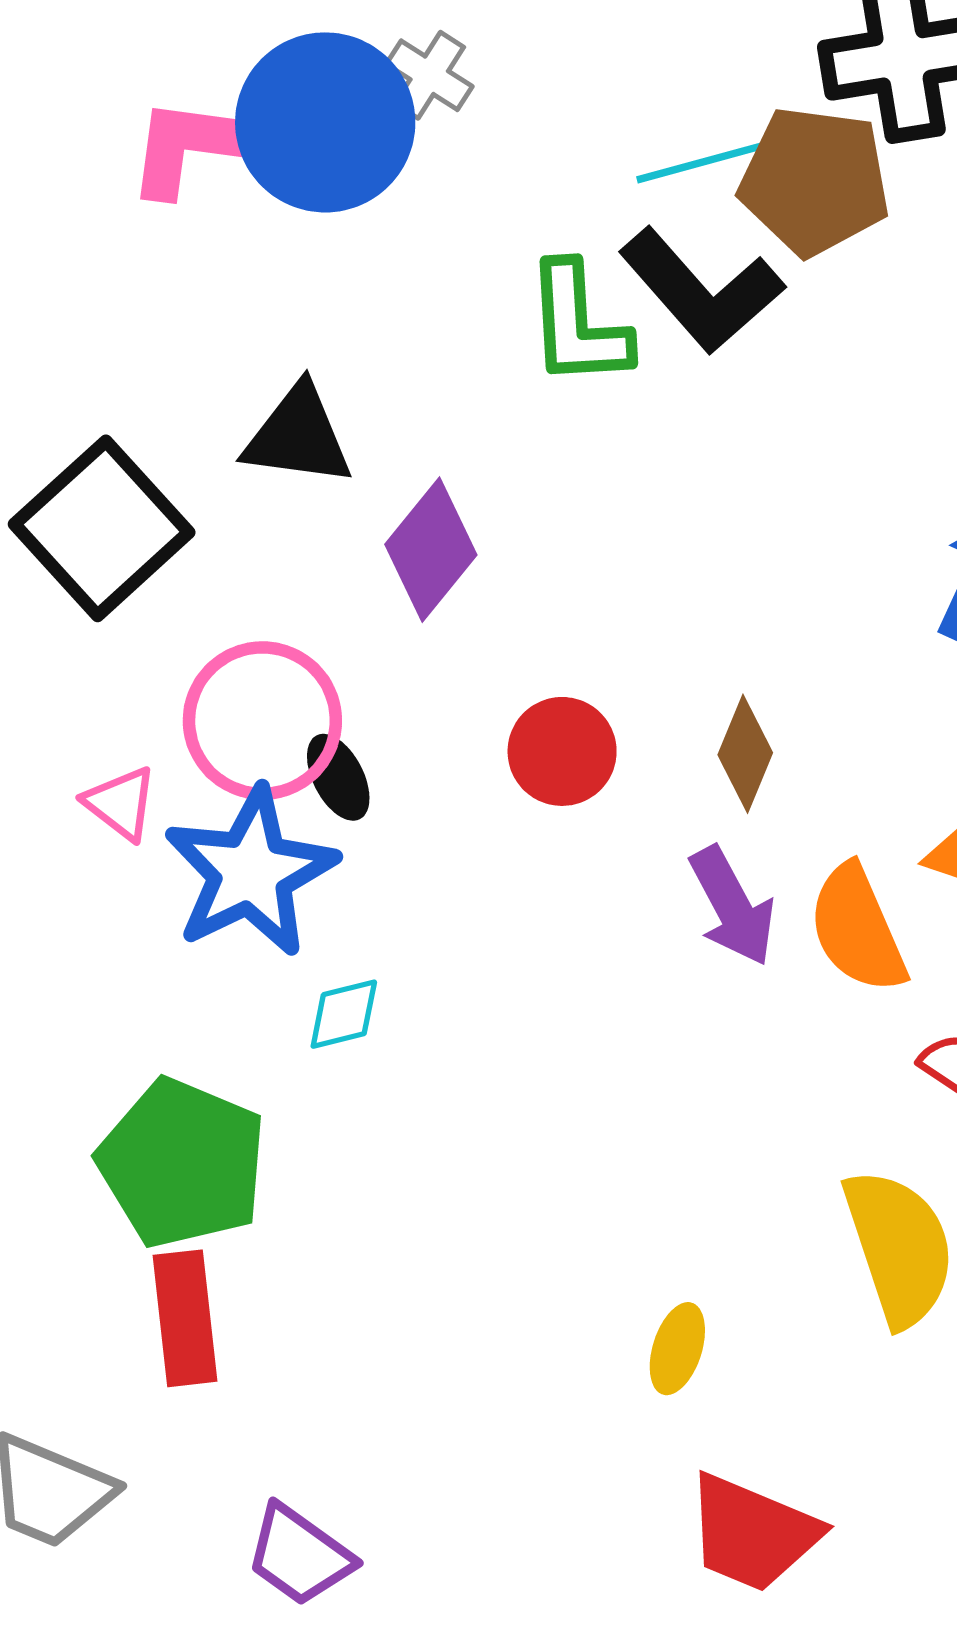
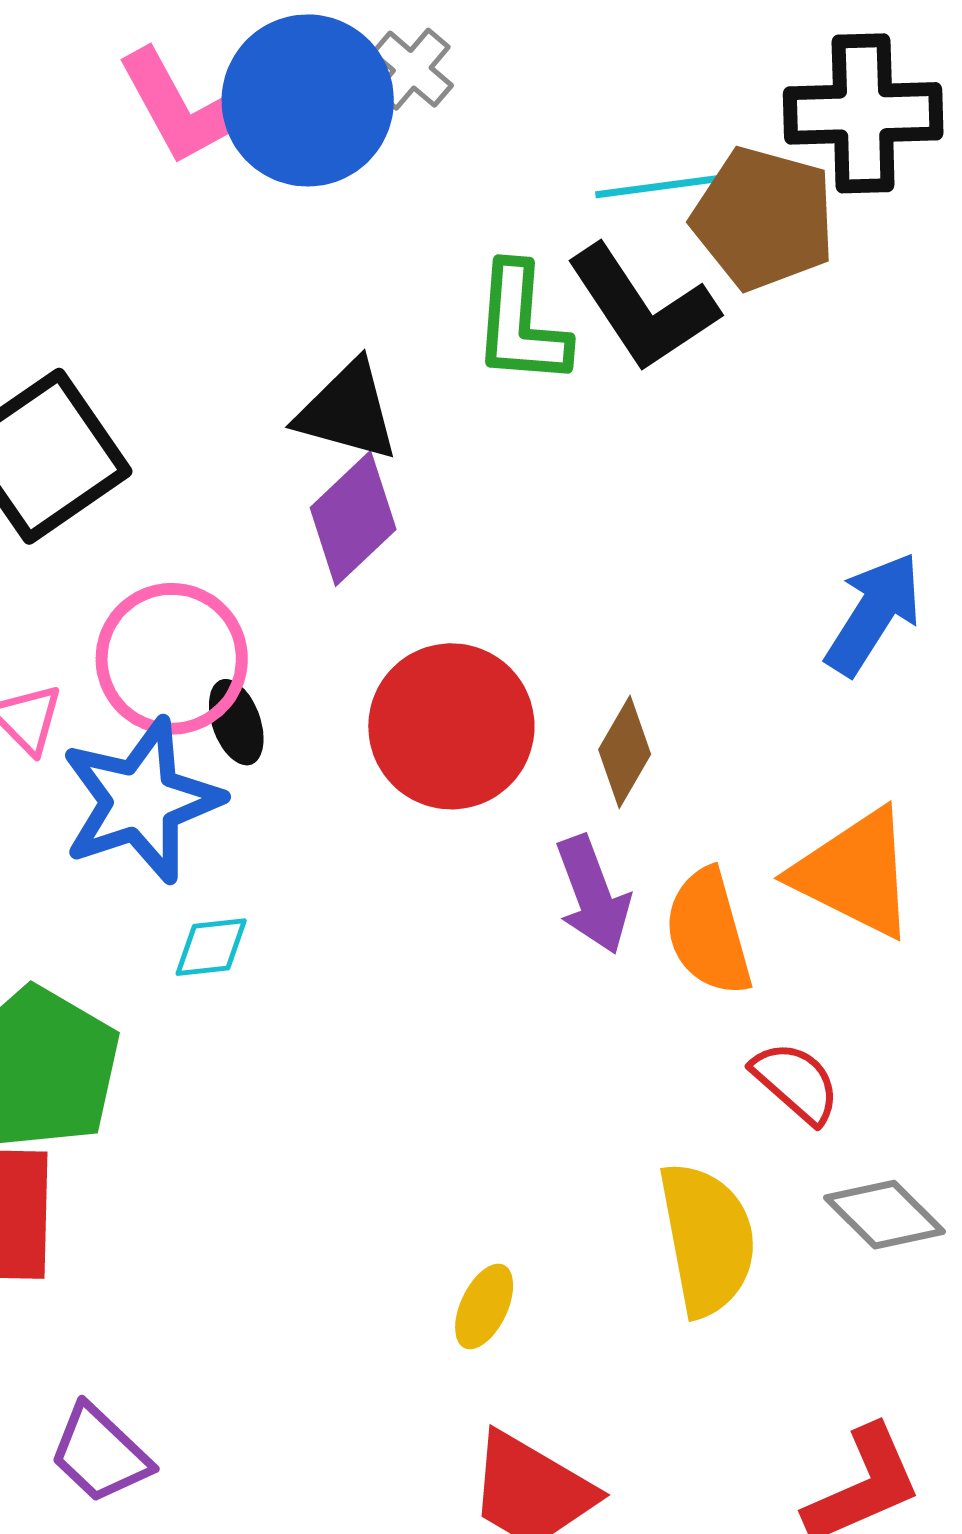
pink L-shape: (196, 147) -> (182, 107), turned -134
black triangle: (298, 436) -> (348, 411), moved
red circle: (562, 751) -> (451, 726), size x1.6

